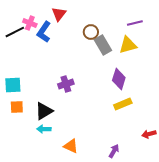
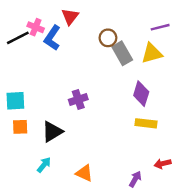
yellow rectangle: (123, 104) -> (146, 123), turned 30
cyan arrow: (44, 129) -> (44, 165), moved, turned 128
red arrow: (149, 134) -> (163, 164), moved

